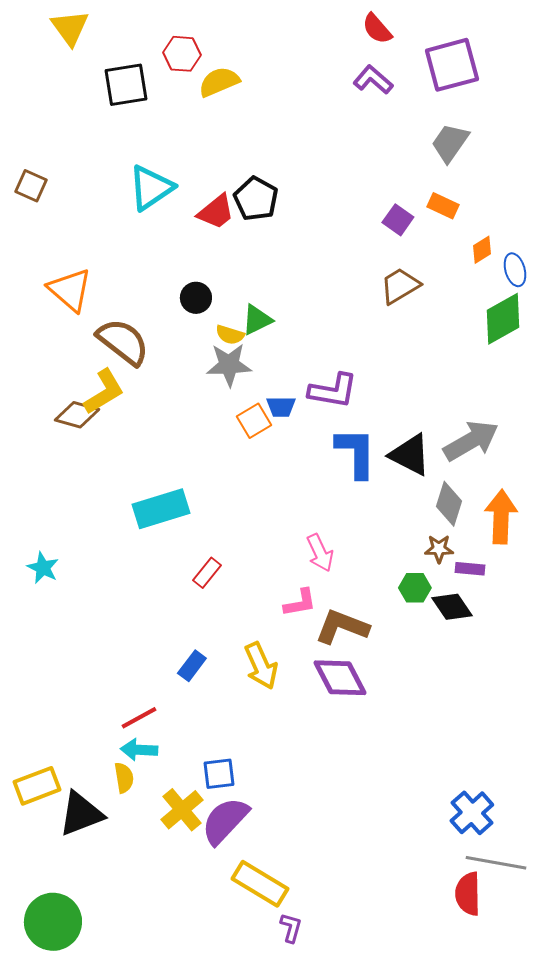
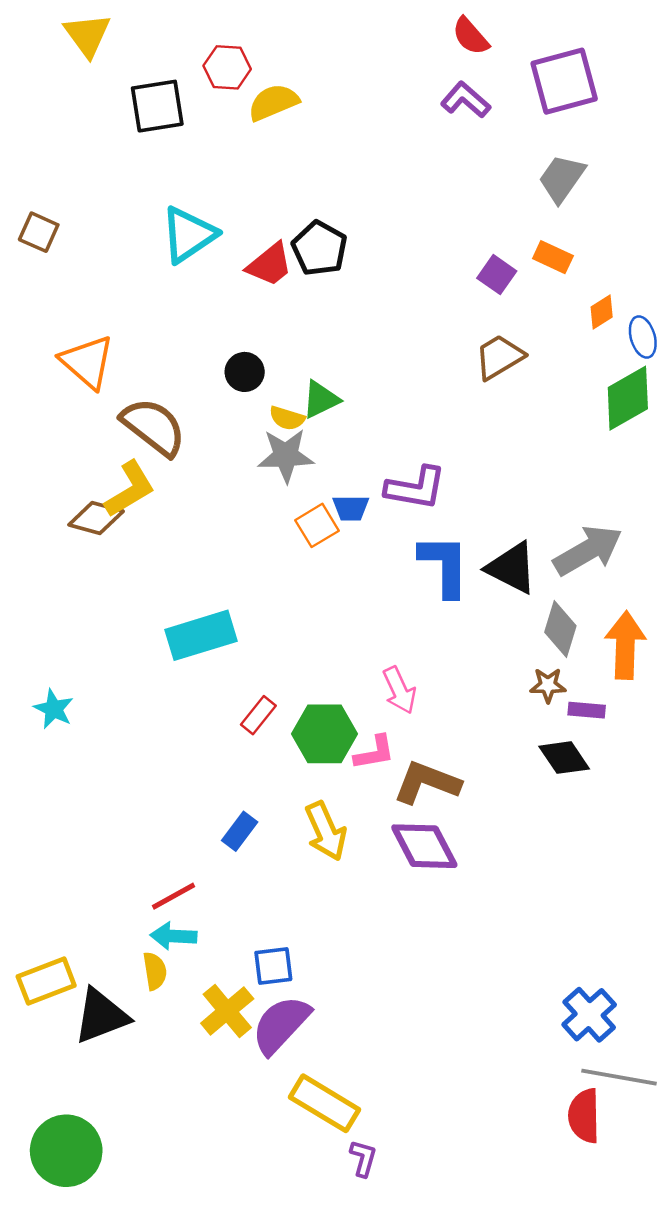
green hexagon: (415, 588) -> (325, 734), moved, size x1.6

